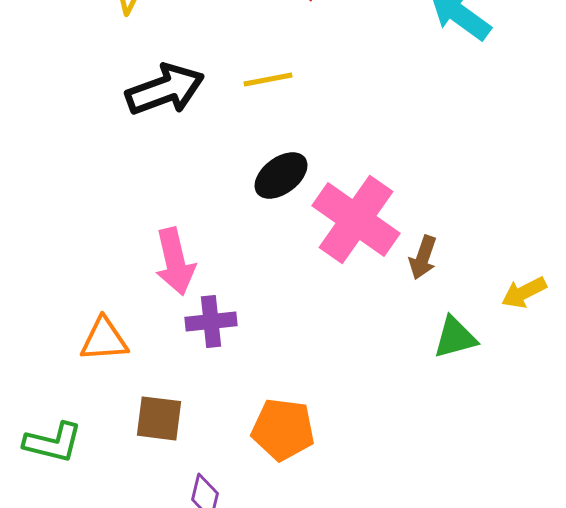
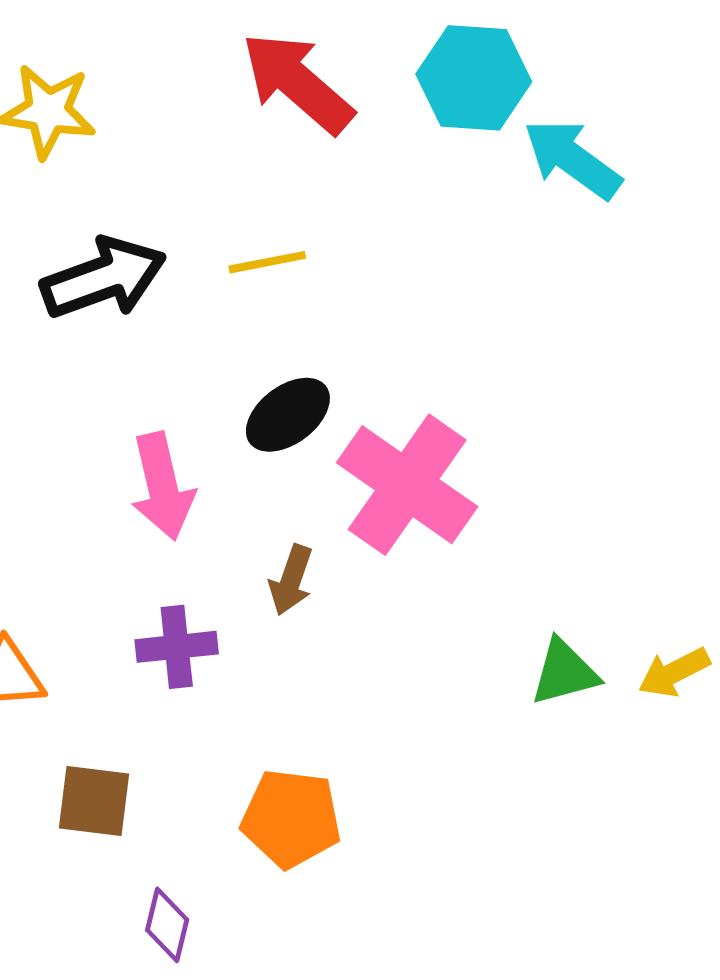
brown arrow: (423, 257) -> (291, 580), moved
pink arrow: (175, 261) -> (162, 486), moved
yellow arrow: (524, 292) -> (674, 672), moved

